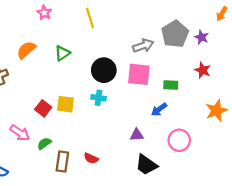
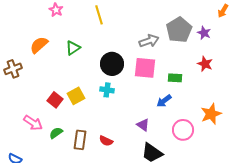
yellow square: (66, 104) -> (76, 96), turned -36
orange star: (216, 111) -> (211, 114), moved
purple triangle: (137, 135) -> (143, 125), turned 40
red semicircle: (91, 158) -> (106, 141), moved
brown rectangle: (62, 162) -> (80, 140), moved

